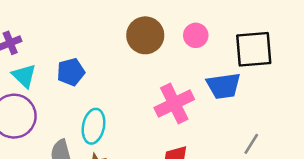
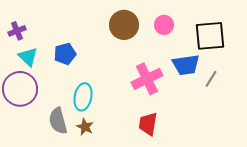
gray line: (251, 144) -> (211, 79), moved

